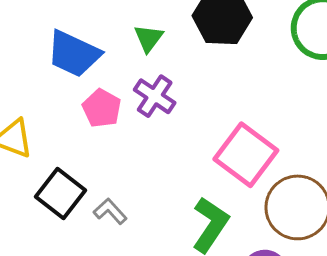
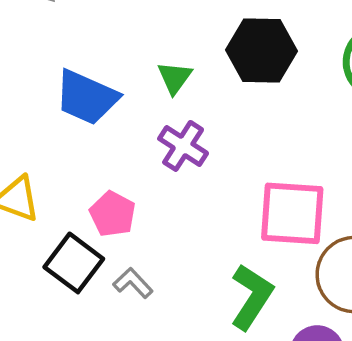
pink pentagon: (102, 108) -> (113, 214), moved
pink square: (246, 155) -> (292, 213), turned -32

